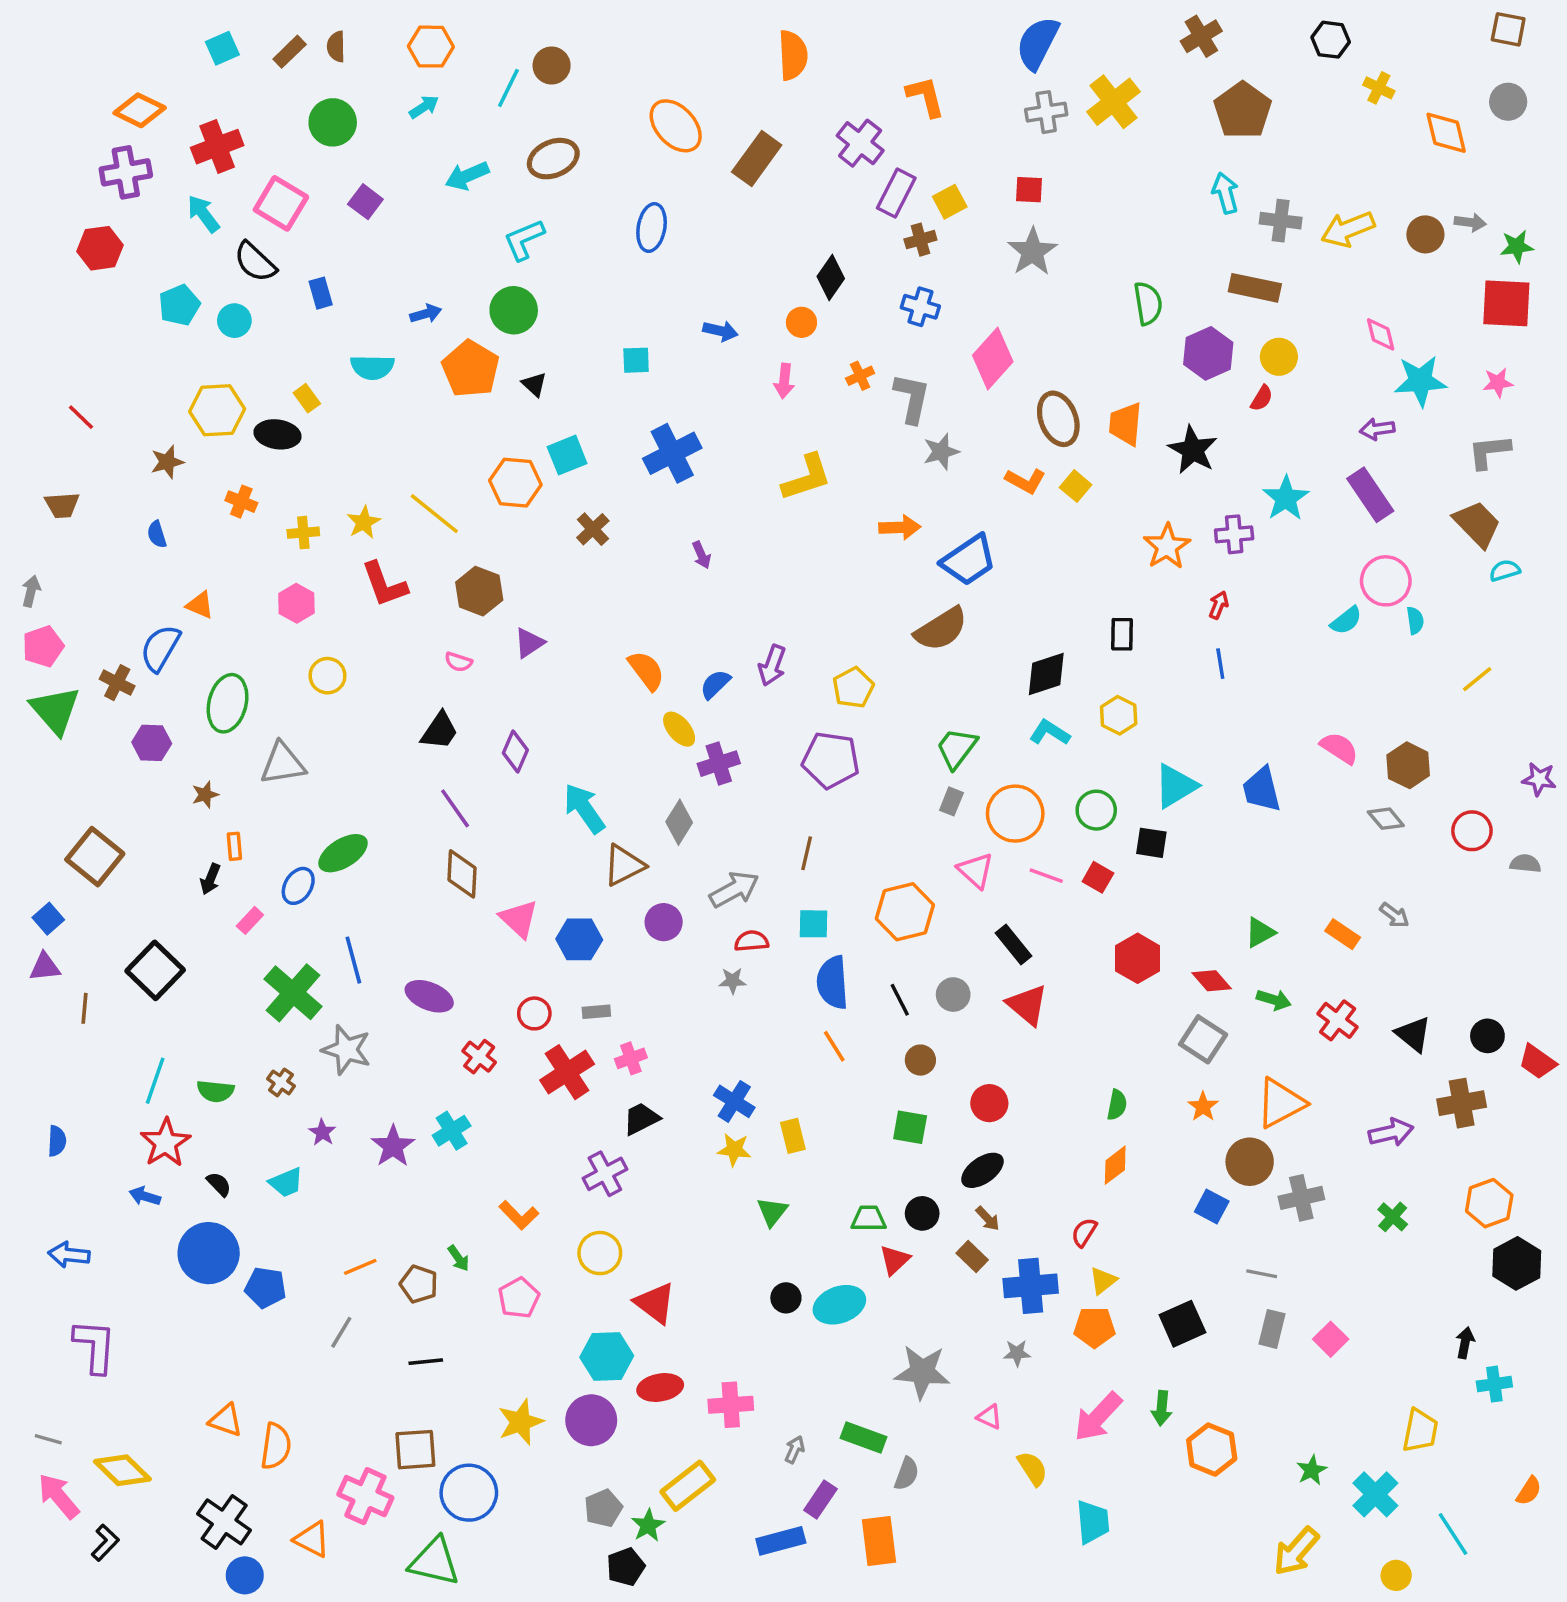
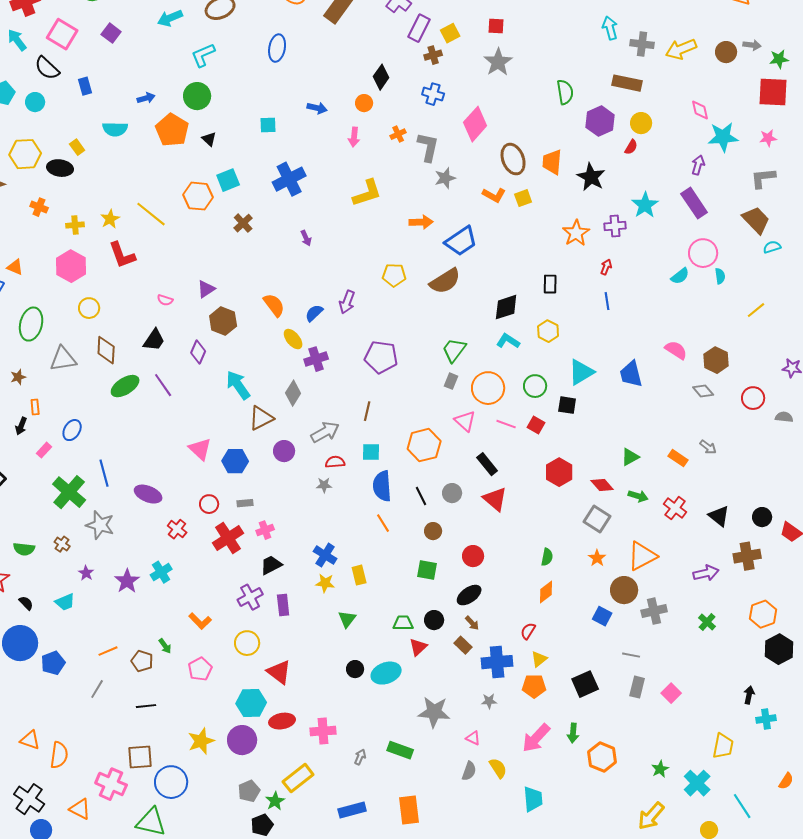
purple arrow: (1377, 429) -> (698, 165), turned 114
yellow square: (1076, 486) -> (523, 198), turned 30
brown hexagon: (479, 591) -> (223, 321), moved
pink hexagon: (296, 603) -> (71, 266), size x1.4
yellow pentagon: (853, 688) -> (394, 275), moved, turned 30
green ellipse: (343, 853) -> (125, 386), moved
brown diamond: (462, 874) -> (106, 350), moved
blue pentagon: (265, 1288) -> (53, 663), turned -30
gray semicircle: (907, 1474) -> (469, 771), moved
purple rectangle: (820, 1500) -> (283, 605), moved, turned -40

